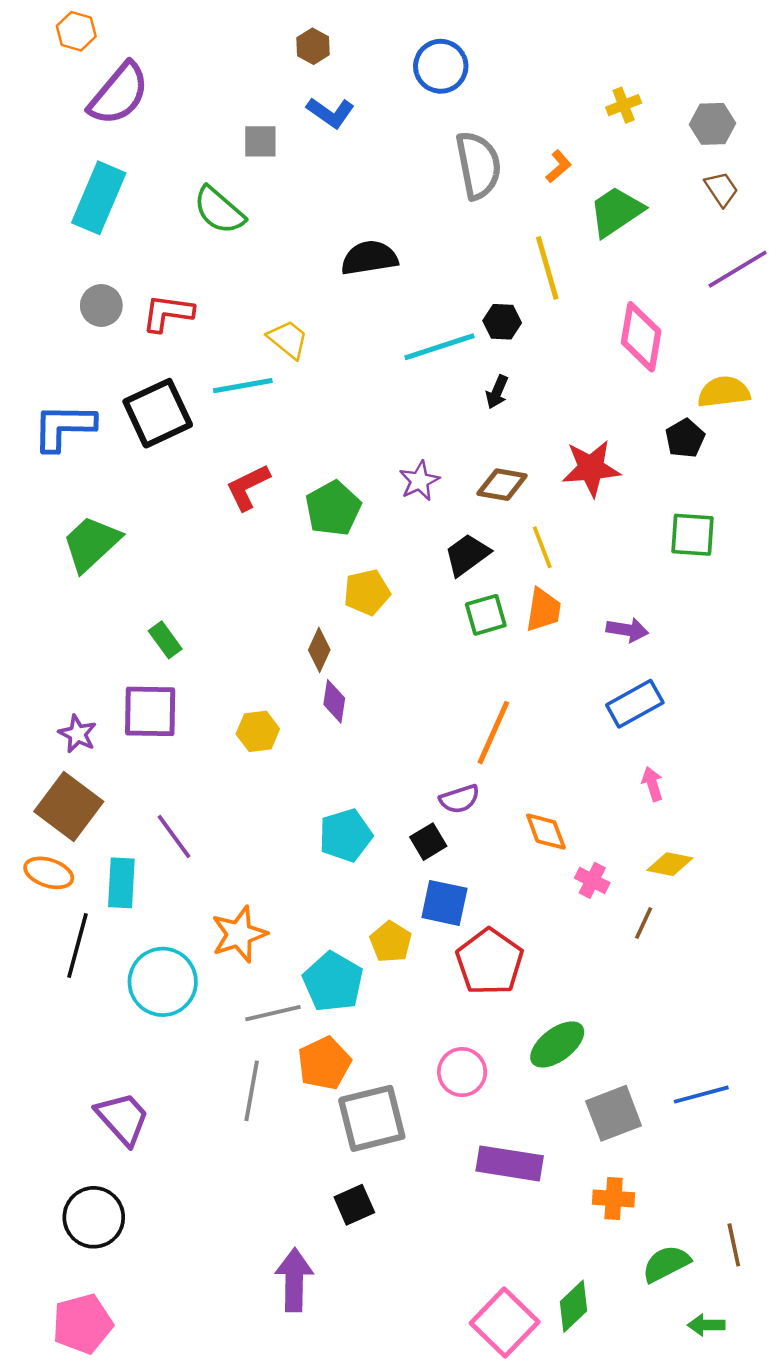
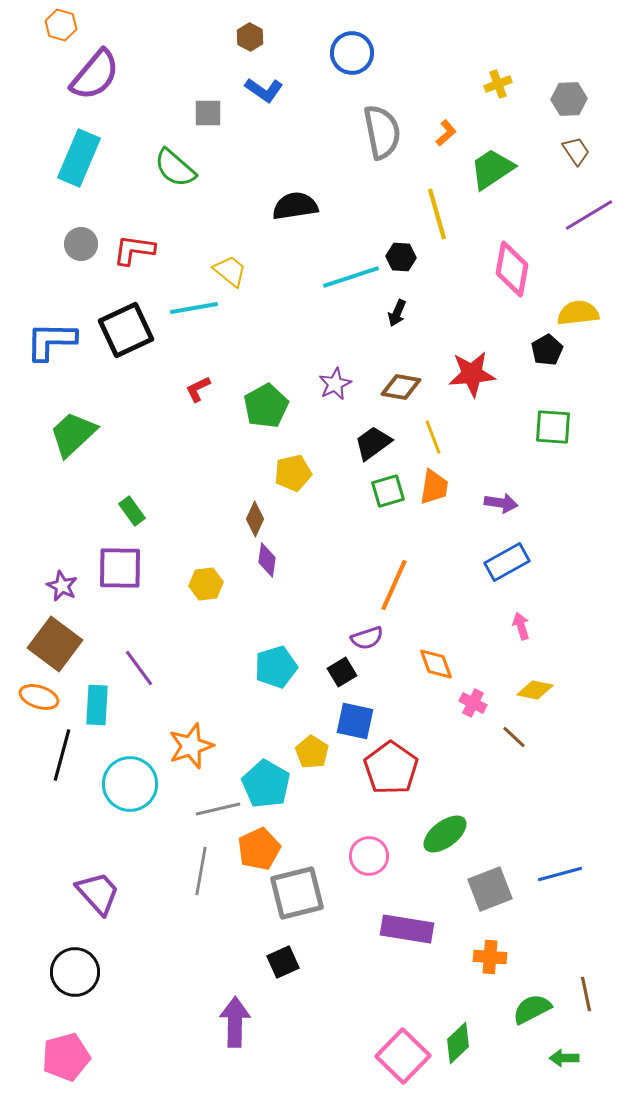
red L-shape: (248, 487) -> (198, 389), size x0.7
brown line: (644, 923) -> (514, 737), turned -72

